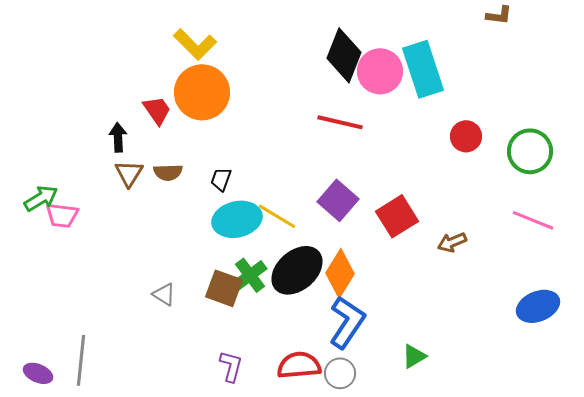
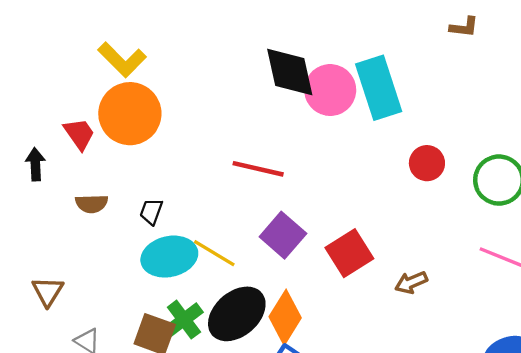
black diamond: (344, 55) -> (290, 72), turned -34
red line: (340, 122) -> (258, 169), moved
brown triangle: (129, 173) -> (48, 291), moved

